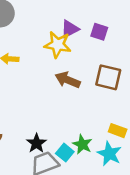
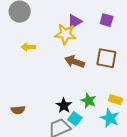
purple square: (99, 32) -> (107, 20), moved
black star: (37, 143) -> (64, 106), moved
green star: (82, 144) -> (89, 101), moved

